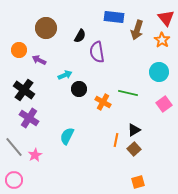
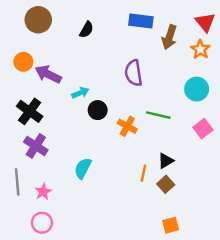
brown circle: (46, 28) -> (38, 20), moved
black semicircle: (80, 36) -> (86, 30), moved
purple semicircle: (97, 52) -> (134, 73), moved
purple arrow: (39, 60) -> (48, 74), size x1.5
gray line: (14, 147) -> (17, 182), turned 35
pink circle: (14, 180) -> (42, 223), moved

